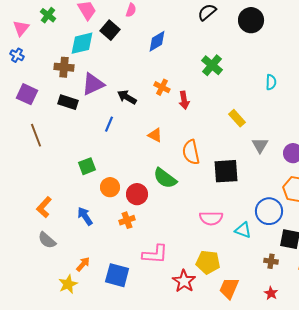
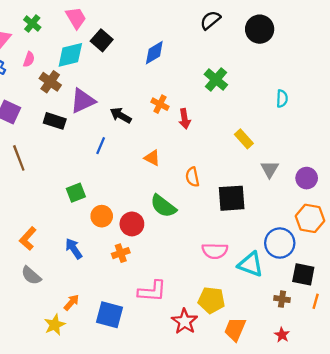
pink semicircle: (131, 10) -> (29, 59), moved
brown cross: (64, 67) -> (50, 82), turned 30
orange semicircle: (191, 152) -> (192, 177), size x0.7
cyan triangle: (243, 230) -> (251, 264), size x1.4

